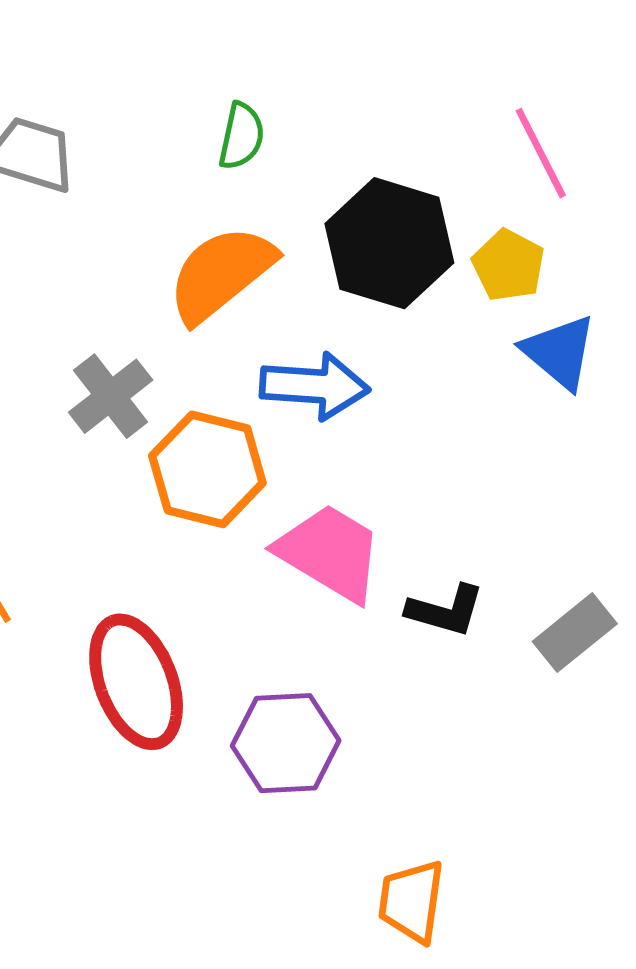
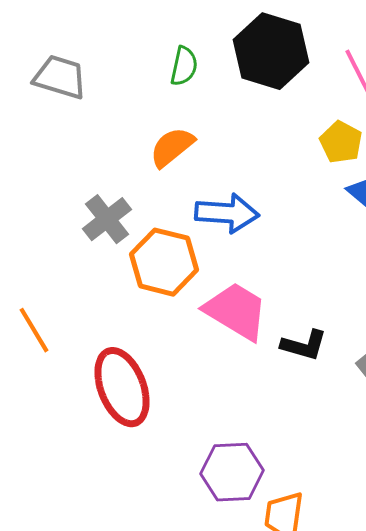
black hexagon: (389, 243) -> (271, 51), moved
orange semicircle: (221, 274) -> (172, 147), size x0.7
purple hexagon: (286, 743) -> (232, 472), moved

